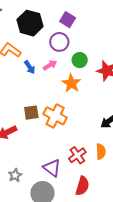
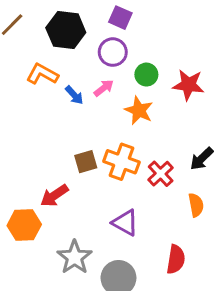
red cross: (77, 155) -> (161, 174), moved
purple triangle: (52, 168) -> (125, 223), moved
gray star: (15, 175) -> (75, 257), size x1.6

